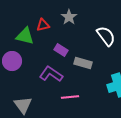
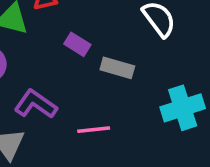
purple L-shape: (51, 74) -> (36, 104), moved

